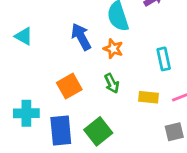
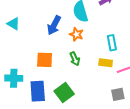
blue arrow: (81, 37) -> (54, 25), turned -126
orange square: (69, 86) -> (45, 60), turned 30
yellow rectangle: (149, 97) -> (106, 63), moved

